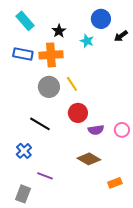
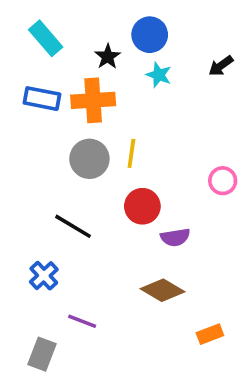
blue circle: (101, 19) -> (150, 35), moved
yellow line: (72, 84) -> (131, 153), turned 42
pink circle: (122, 130) -> (223, 181), moved

